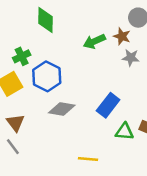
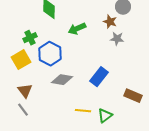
green arrow: (94, 41) -> (77, 29), moved
green triangle: (124, 132) -> (105, 116), moved, turned -42
yellow line: (88, 159) -> (83, 111), moved

